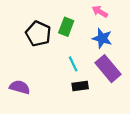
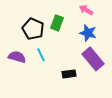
cyan line: (73, 64) -> (41, 55), moved
purple semicircle: (20, 87) -> (17, 57), moved

